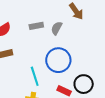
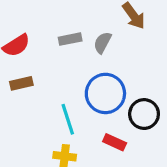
black circle: (84, 84) -> (144, 114), moved

